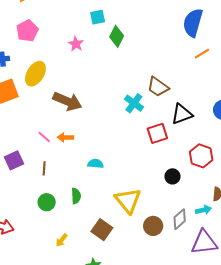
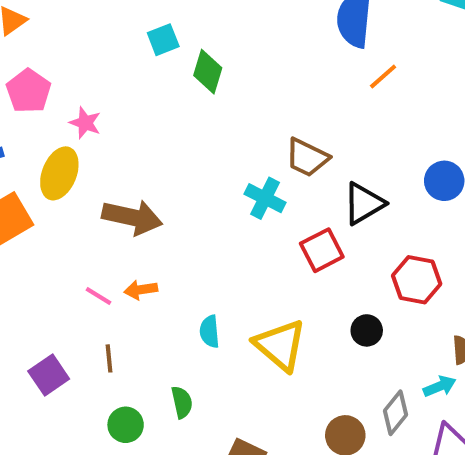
pink star: (76, 44) -> (85, 123), moved
purple square: (14, 160) -> (49, 375), moved
cyan semicircle: (96, 164) -> (210, 332), turned -91
yellow triangle: (128, 200) -> (280, 345), moved

